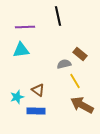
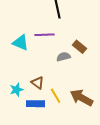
purple line: (25, 27) -> (45, 35), moved
cyan triangle: (21, 50) -> (21, 43), turned 30
yellow line: (75, 81) -> (56, 96), moved

